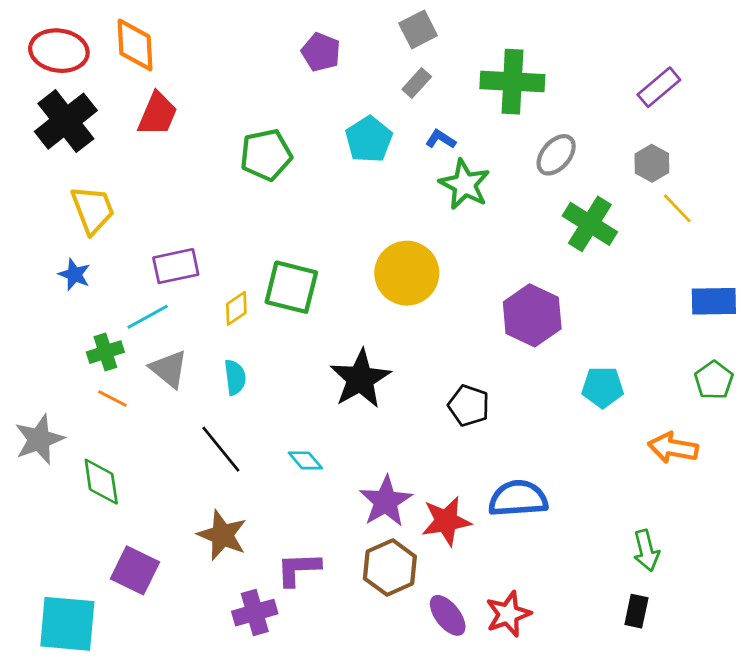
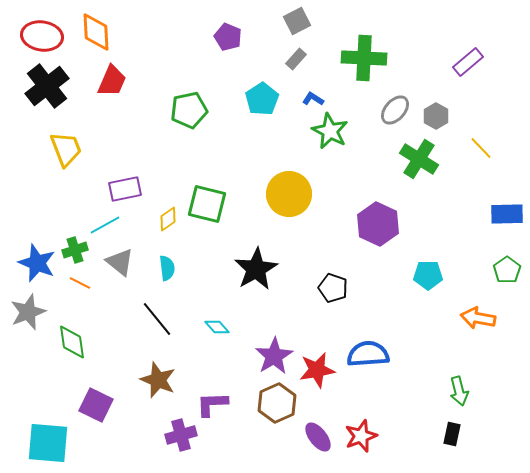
gray hexagon: (652, 163) -> (436, 116), moved
blue star: (74, 275) -> (37, 263), moved, size x1.6

